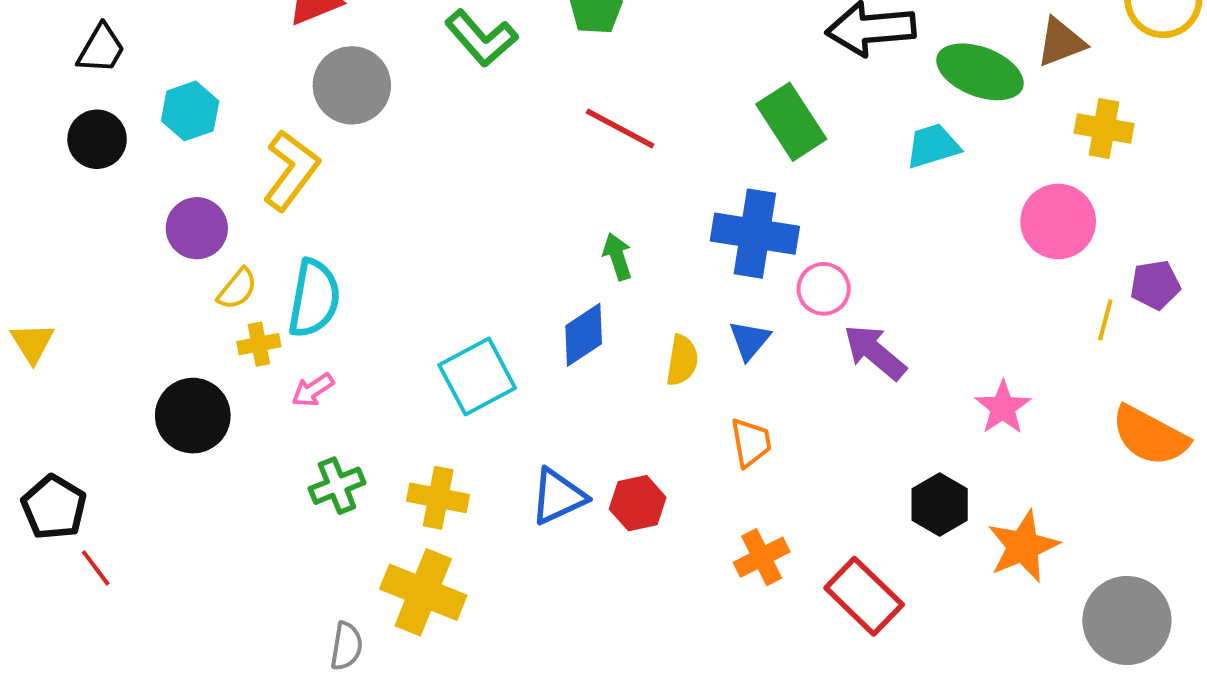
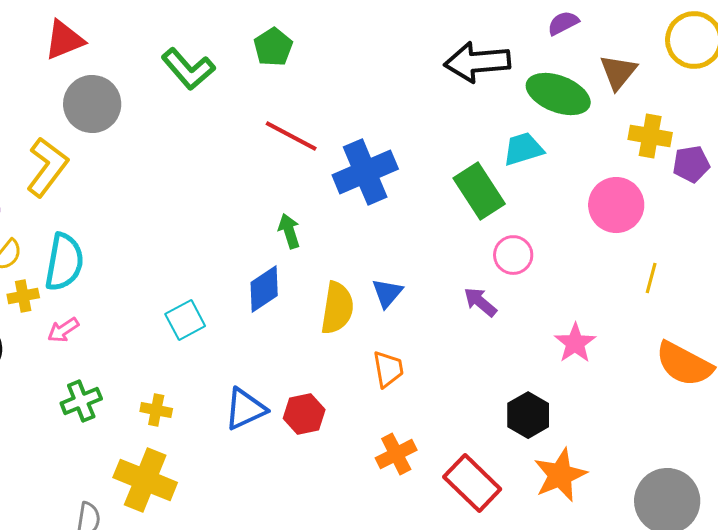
brown triangle: (1061, 42) -> (618, 72), turned -30
green rectangle: (791, 122) -> (479, 191), moved
blue cross: (755, 234) -> (365, 172), moved, turned -32
purple pentagon: (1155, 285) -> (691, 164), moved
pink circle: (824, 289) -> (513, 255), moved
purple arrow: (875, 352) -> (480, 302), size x0.7
yellow semicircle: (682, 360) -> (337, 308), size x1.4
cyan square: (477, 376) -> (185, 320), size x0.7
yellow cross: (438, 498) -> (156, 410), size x0.7
orange star: (1023, 546) -> (560, 475), moved

